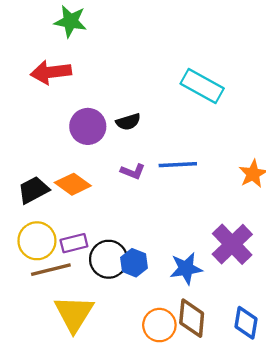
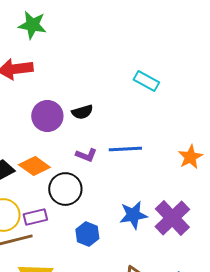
cyan rectangle: (202, 86) -> (146, 81), size x0.7
black circle: (109, 259) -> (65, 189), moved
blue star: (186, 268) -> (133, 215), moved

